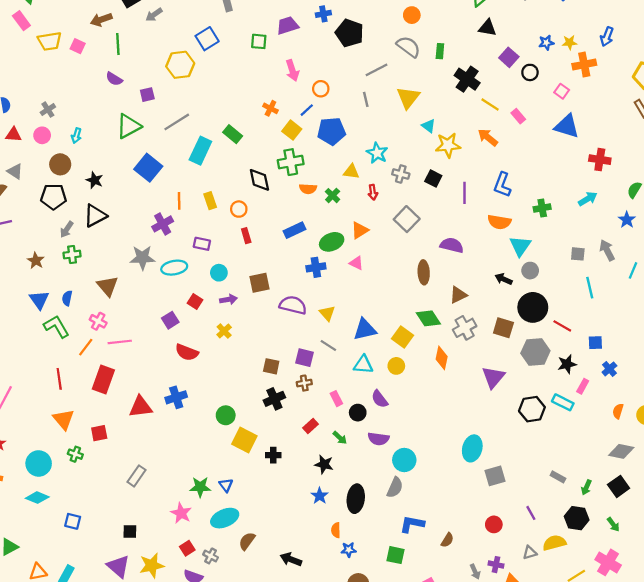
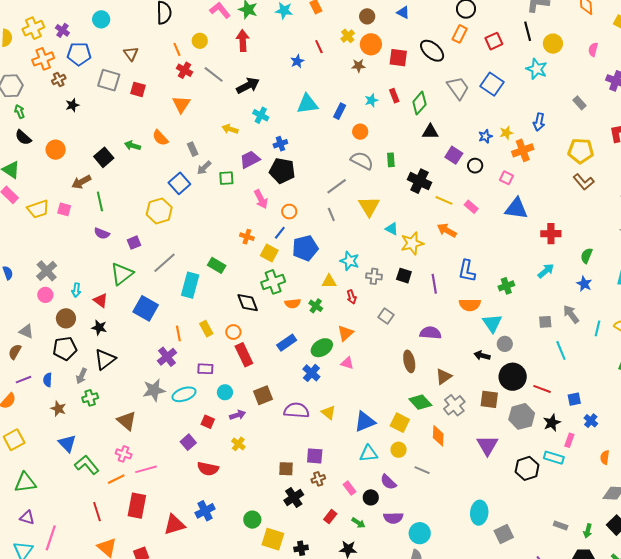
gray arrow: (154, 15) -> (204, 168), moved
black pentagon: (350, 33) -> (282, 171), moved
gray cross: (48, 110) -> (47, 271), size x1.5
red triangle: (13, 135) -> (101, 300), moved, turned 42
gray square: (407, 219) -> (386, 316), size x0.7
red rectangle: (246, 236) -> (244, 355), size x1.6
blue cross: (316, 267) -> (311, 373), turned -30
blue semicircle: (67, 298) -> (48, 380), moved
gray line: (328, 345) -> (422, 470), moved
orange line: (86, 347) -> (116, 479), turned 36

